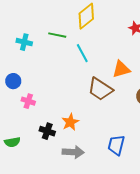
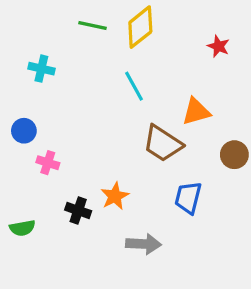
green line: (57, 35) -> (92, 26), moved
blue trapezoid: (116, 145) -> (188, 198), moved
gray arrow: (73, 152) -> (144, 244), moved

